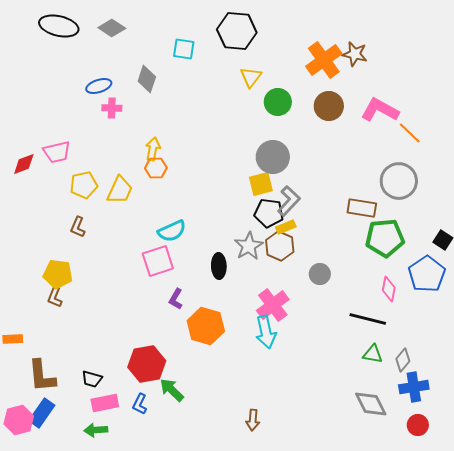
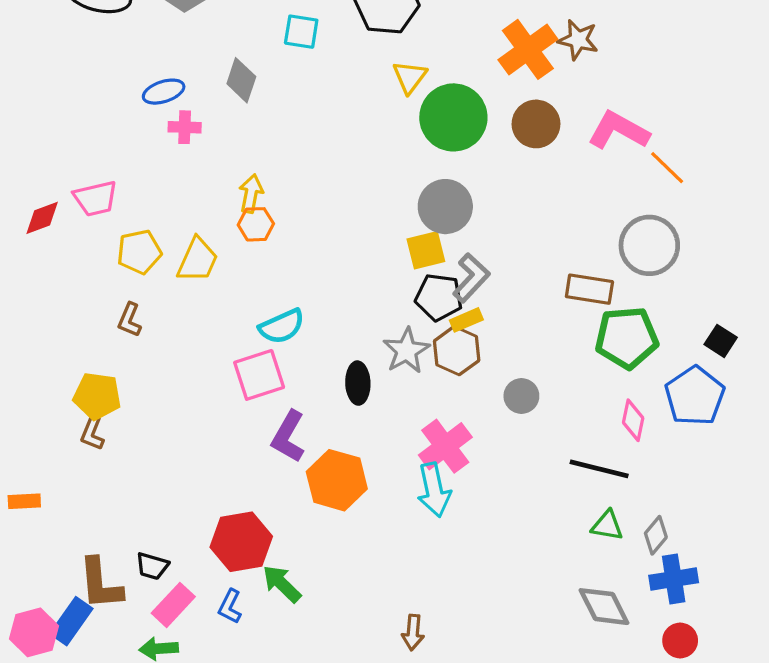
green circle: (278, 102) -> (453, 117), size x1.5
purple L-shape: (176, 299) -> (288, 436), size x1.5
brown L-shape: (42, 376) -> (100, 584), moved
pink rectangle: (105, 403) -> (173, 605), turned -36

